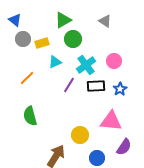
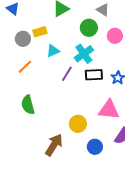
gray circle: (23, 39) -> (23, 39), moved
green circle: (73, 39) -> (89, 28), moved
pink circle: (114, 61) -> (115, 36), moved

